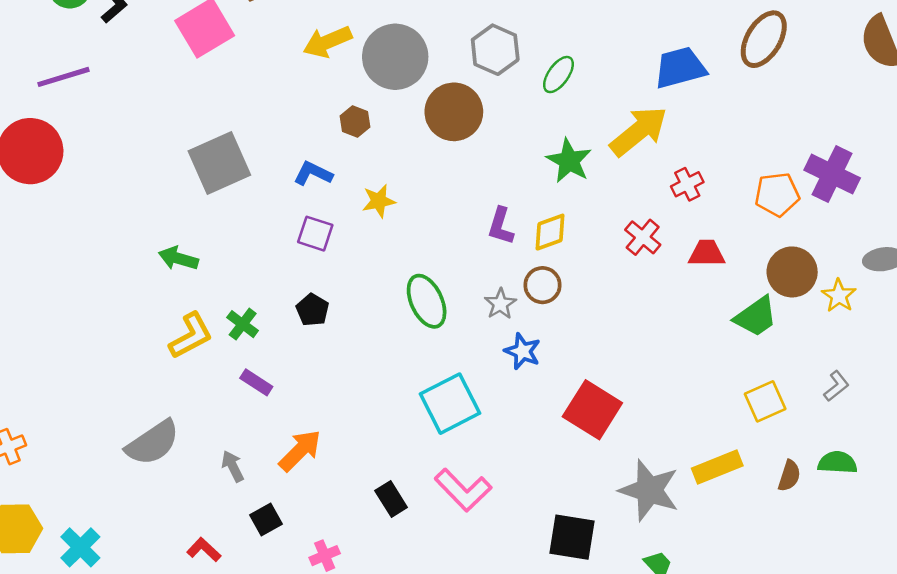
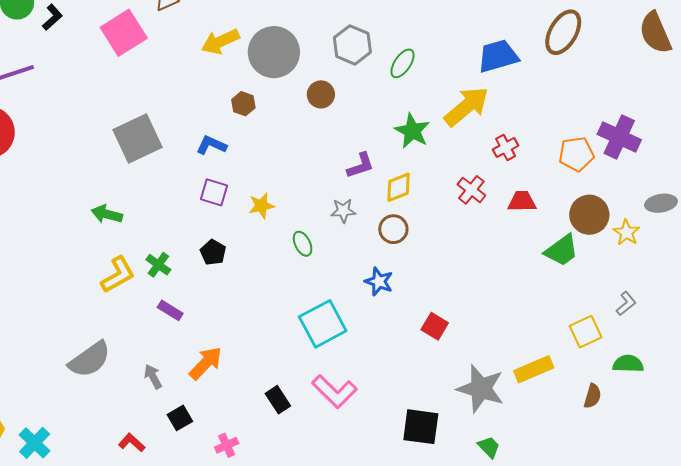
brown circle: (454, 112) -> (321, 94), size x0.6
yellow star: (379, 201) -> (261, 206), moved
purple L-shape: (501, 226) -> (360, 165), moved, turned -124
green ellipse: (427, 301) -> (303, 244), size x0.6
gray star: (500, 304) -> (343, 211), moved, turned 30
yellow square: (765, 401) -> (586, 332), moved
red square: (592, 410) -> (435, 326), size x0.6
brown semicircle: (789, 476) -> (592, 396), moved

